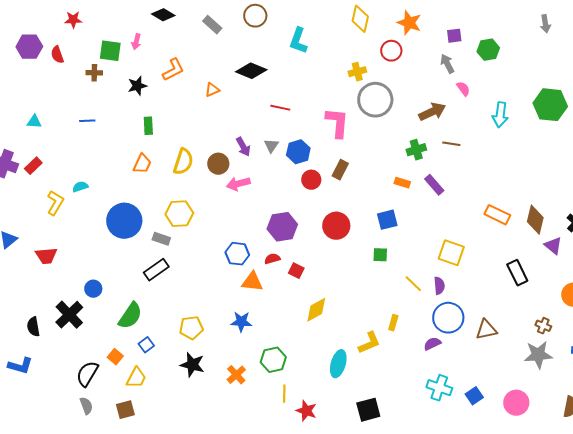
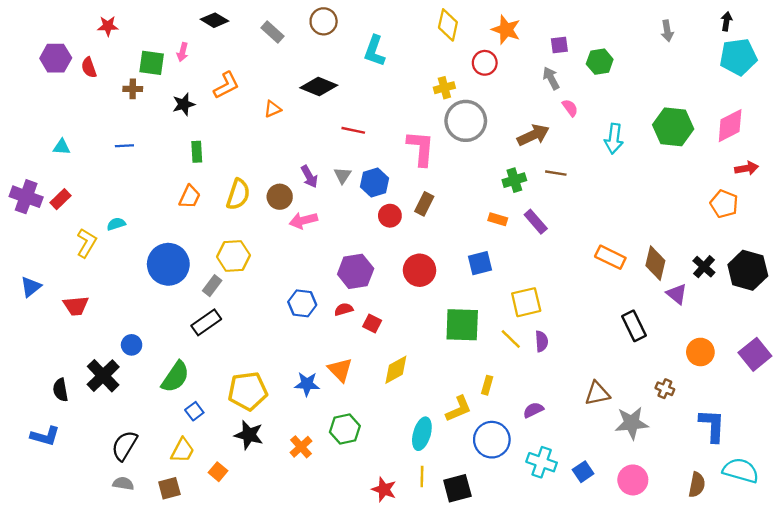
gray rectangle: (161, 239) -> (212, 286), turned -72
yellow square: (451, 253) -> (526, 302), moved, turned -32
green square: (380, 255) -> (462, 325), moved, size x2.0
orange triangle: (252, 282) -> (340, 370), moved, turned 40
blue circle: (448, 318) -> (492, 440), moved
yellow pentagon: (191, 328) -> (248, 391), size x1.4
gray star: (538, 355) -> (632, 423), moved
orange square: (115, 357) -> (218, 472), moved
yellow line: (284, 394) -> (422, 476), moved
gray semicircle: (86, 406) -> (123, 484), turned -60

